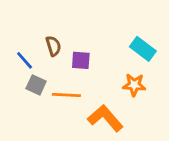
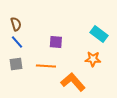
brown semicircle: (53, 46) -> (16, 24), moved
gray square: (36, 85) -> (16, 64), moved, turned -32

